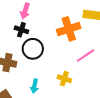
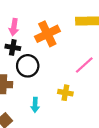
orange cross: (69, 29) -> (47, 34), moved

